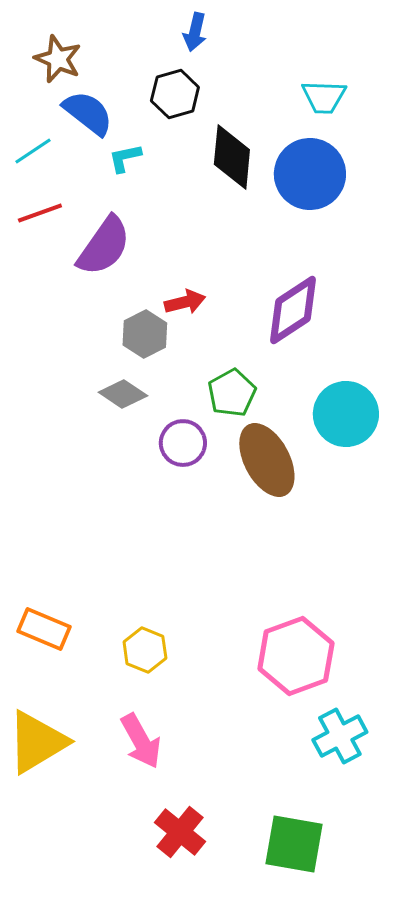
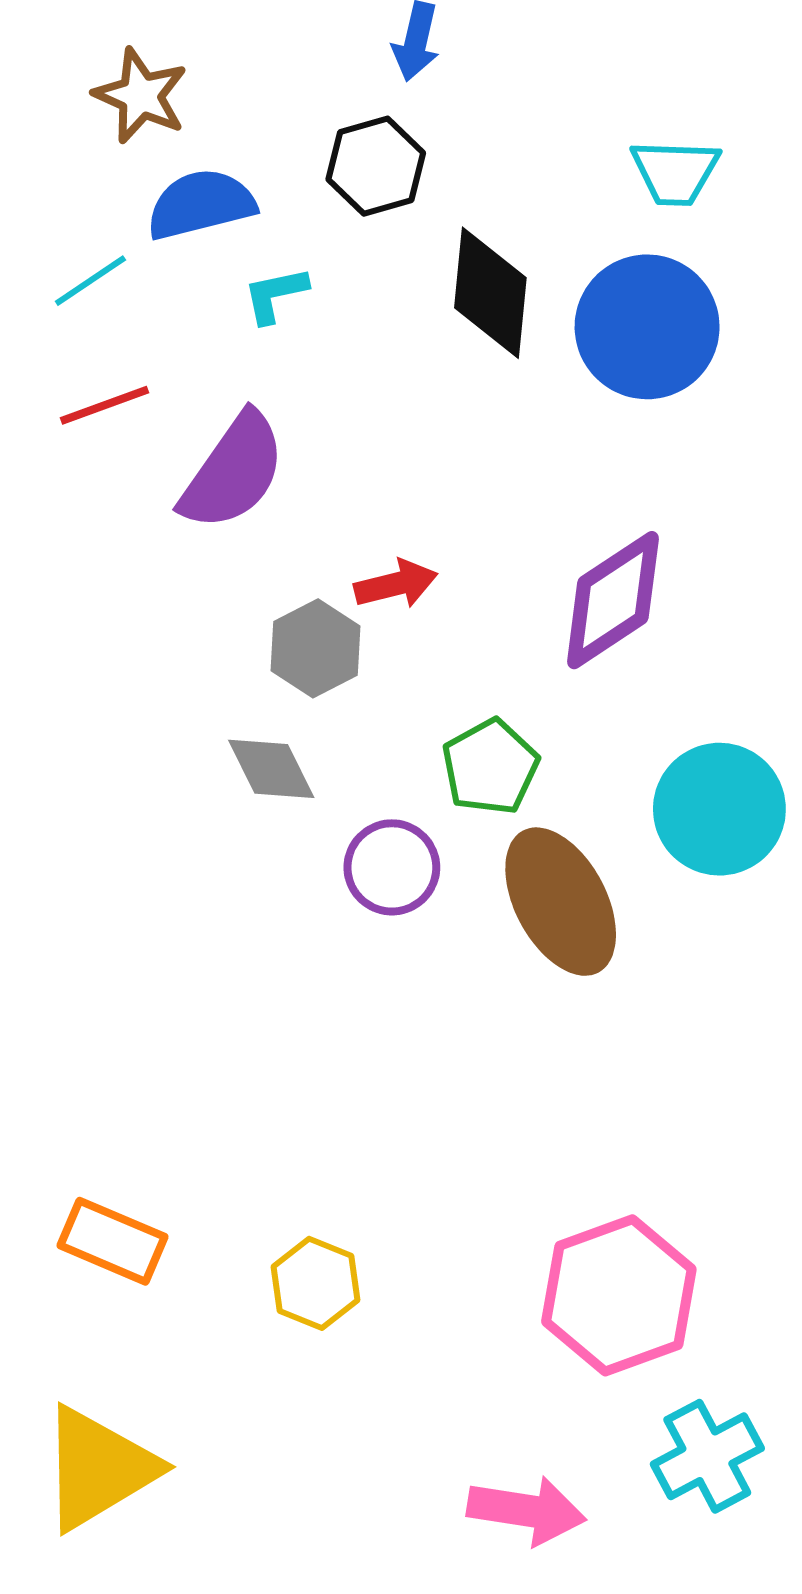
blue semicircle: (88, 113) -> (201, 204), turned -52
gray diamond: (123, 394) -> (271, 769), turned 30
pink arrow: (141, 741) -> (526, 1510), moved, turned -52

